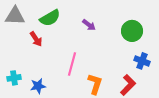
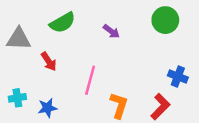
gray triangle: (15, 16) -> (19, 39), moved
green circle: (132, 31) -> (165, 20), moved
red arrow: (36, 39) -> (49, 61), moved

